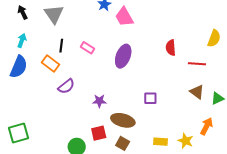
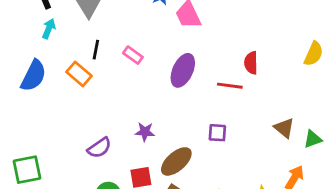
cyan arrow: (22, 41) -> (49, 29), moved
red line: (197, 64) -> (230, 86), moved
purple semicircle: (66, 86) -> (99, 148), moved
brown ellipse: (123, 120) -> (176, 161), turned -60

